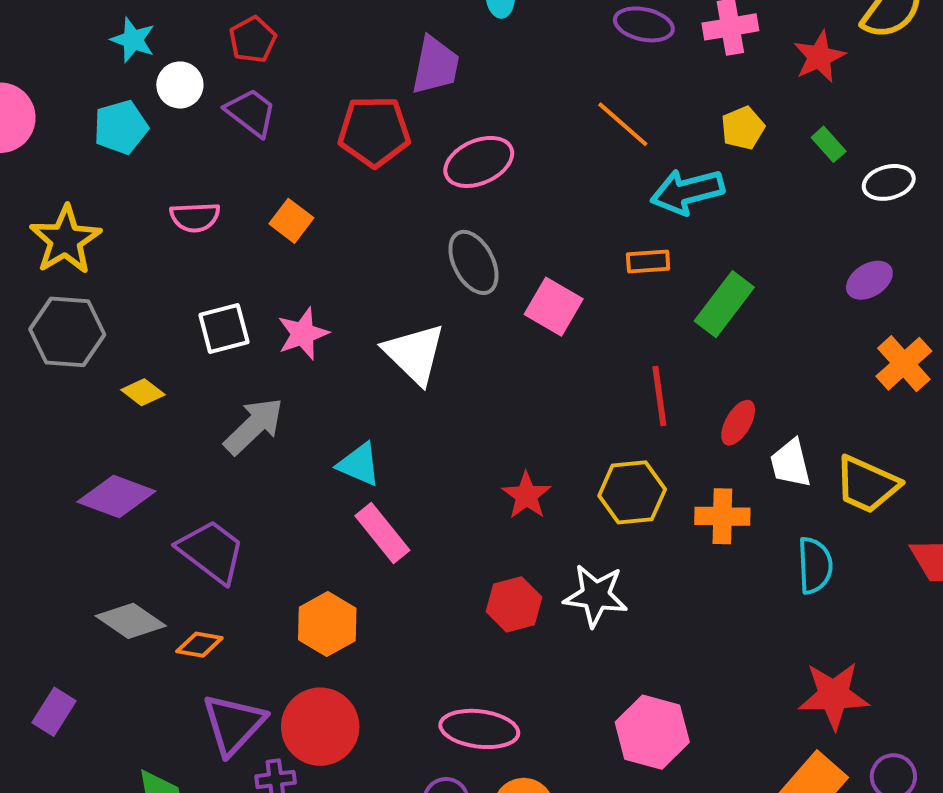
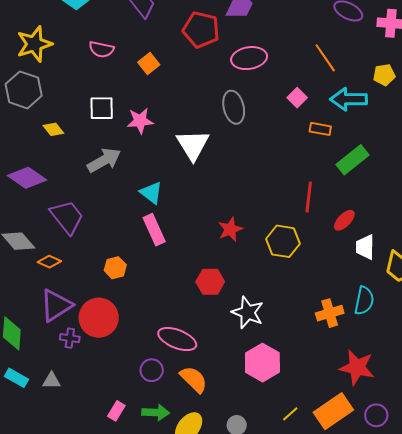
pink square: (554, 307) -> (297, 98), moved, size x0.7
orange cross: (722, 516) -> (330, 313), moved, turned -32
white star: (596, 596) -> (248, 312), moved
orange hexagon: (327, 624) -> (115, 268), size x0.7

